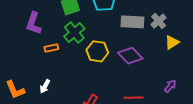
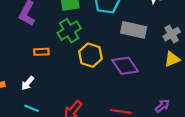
gray cross: (159, 21) -> (172, 34), moved
orange rectangle: (51, 48) -> (41, 52), moved

